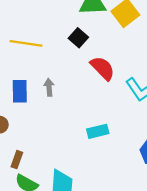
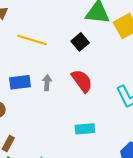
red semicircle: (103, 68) -> (82, 81), moved
blue rectangle: (20, 91) -> (20, 82), turned 75

